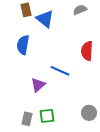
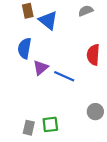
purple triangle: (38, 85) -> (41, 68), moved
gray circle: (89, 113) -> (95, 112), moved

